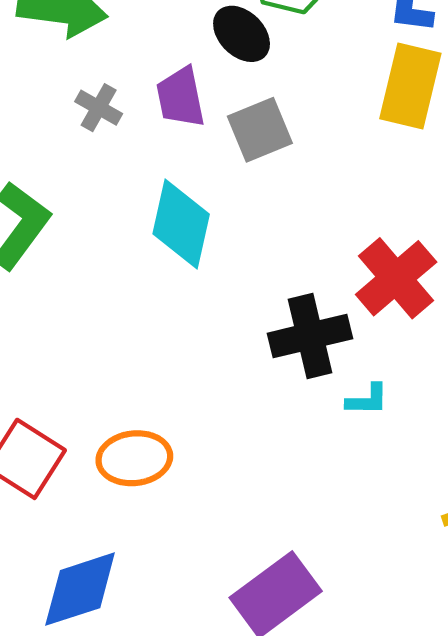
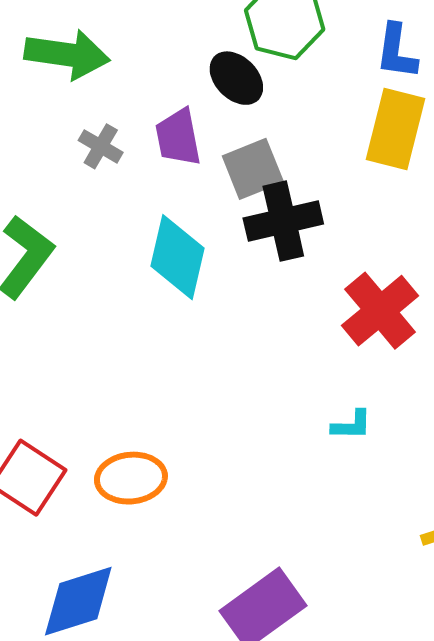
black cross: (310, 336) -> (283, 221), moved

